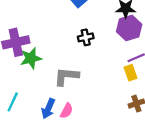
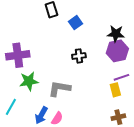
green star: (31, 58) -> (29, 81), moved

